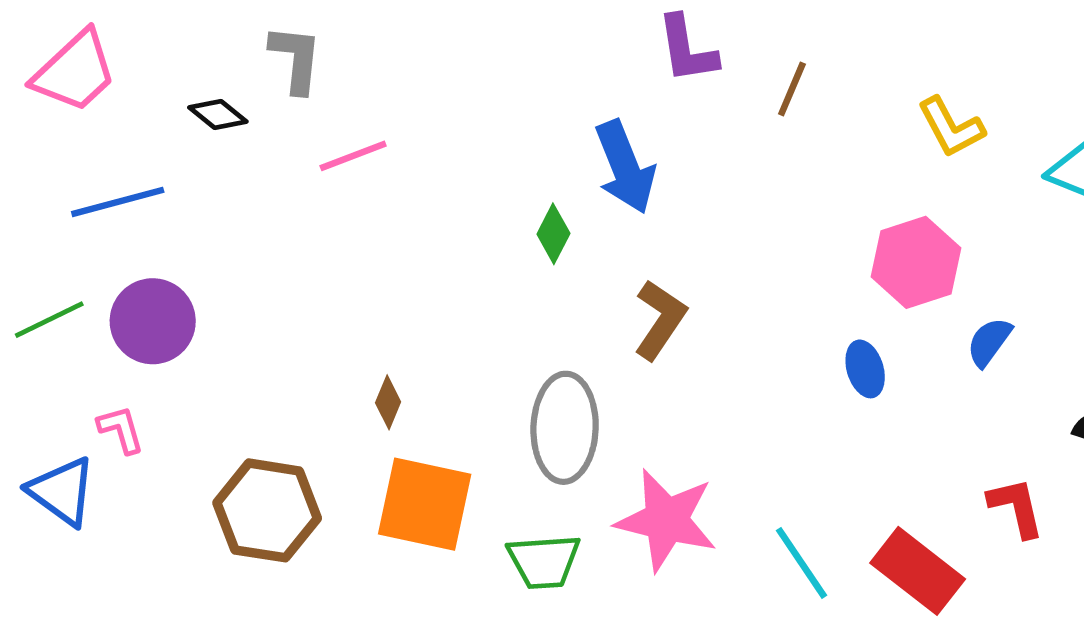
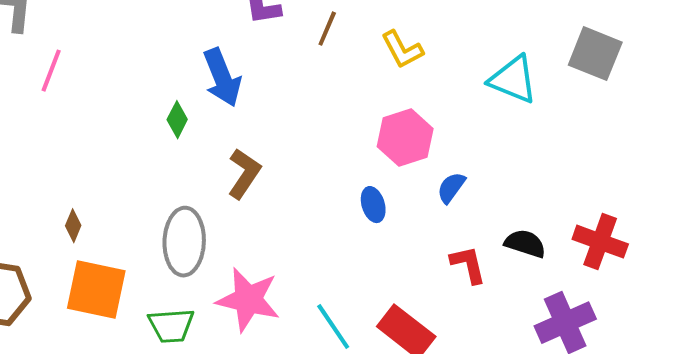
yellow L-shape: (951, 127) -> (402, 50), moved
pink line: (353, 156) -> (51, 71), turned -48
red L-shape: (1016, 507) -> (468, 265), moved

